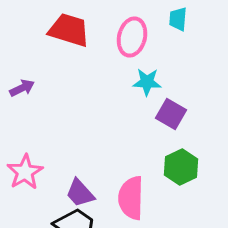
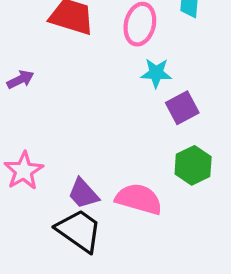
purple square: (171, 114) -> (182, 108), turned 32
pink semicircle: (131, 198) -> (139, 199), turned 105

